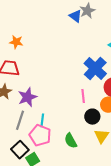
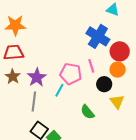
orange star: (16, 42) -> (15, 25), size x1.5
cyan line: (42, 120) -> (59, 90), moved, turned 32
pink pentagon: (40, 135) -> (71, 74), moved

